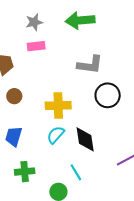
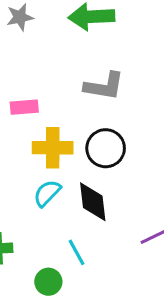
pink rectangle: (36, 46) -> (24, 107), moved
black circle: (108, 95) -> (106, 148), moved

